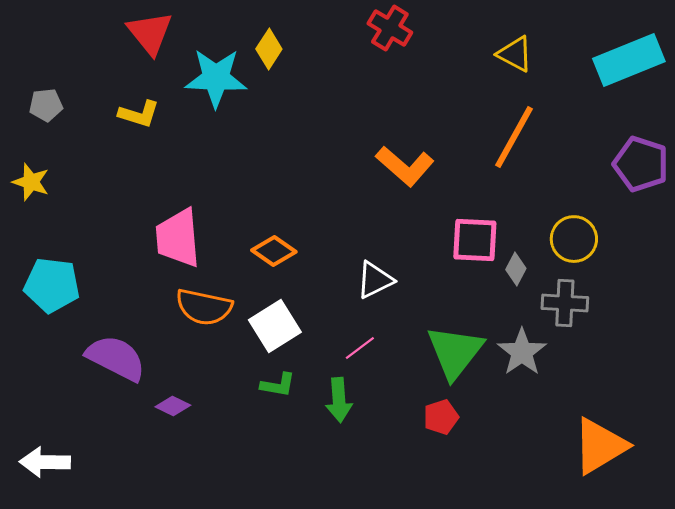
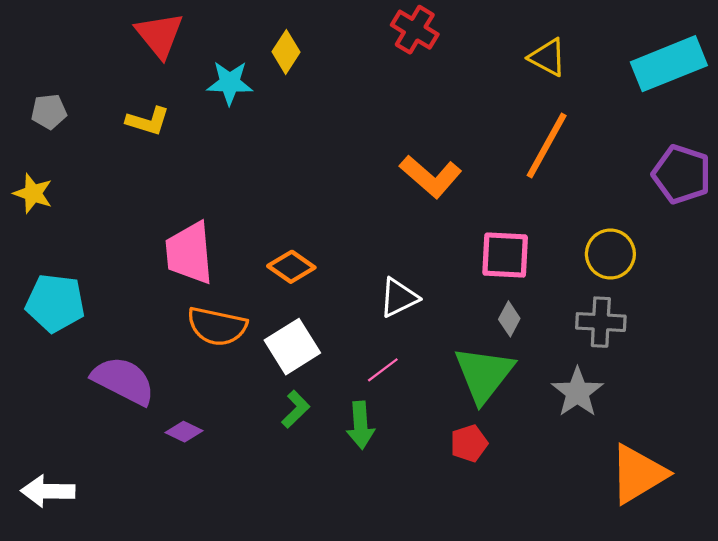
cyan star: (216, 78) -> (230, 83), size x0.7
gray diamond: (516, 269) -> (509, 319), moved
gray star: (522, 352) -> (577, 392), moved
green L-shape: (278, 385) -> (296, 409), turned -54

